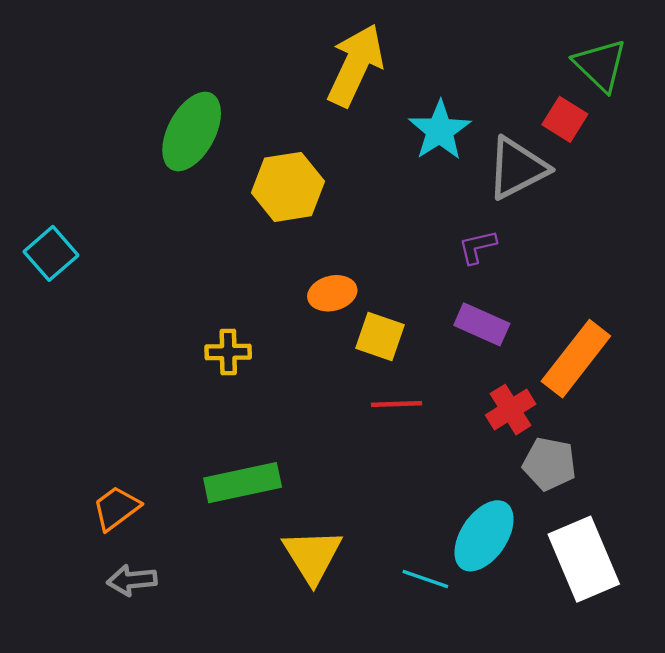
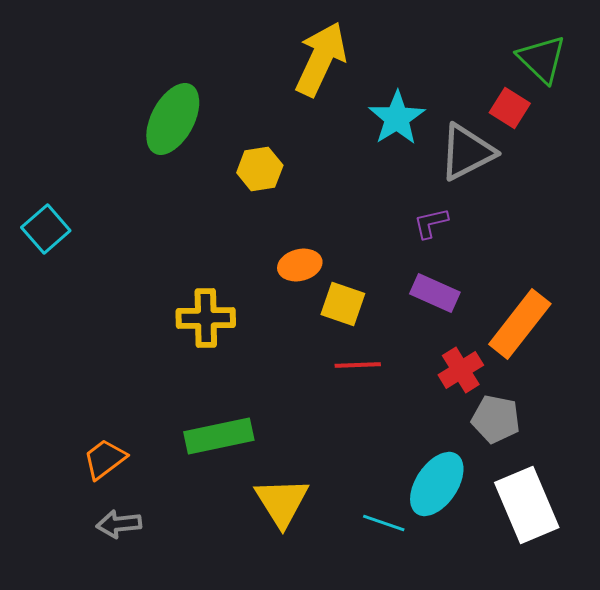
yellow hexagon: (288, 187) -> (260, 169), size x0.7
yellow cross: (228, 352) -> (206, 318), size x1.4

